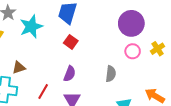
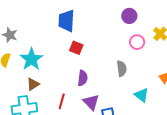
purple circle: (131, 23) -> (129, 16), size x0.6
cyan star: (31, 27) -> (31, 59), moved

